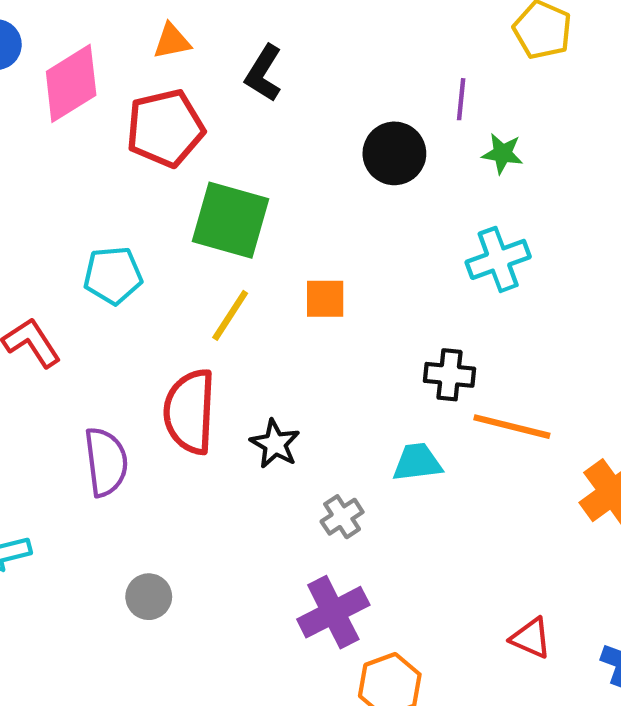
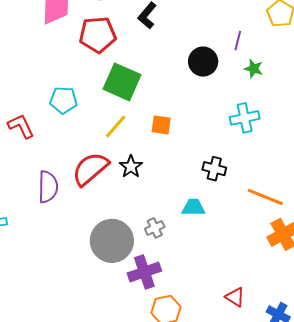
red semicircle: (190, 412) -> (90, 169), turned 39
orange line: (512, 427) -> (265, 197), moved
black star: (275, 444) -> (131, 167), moved
gray circle: (149, 597) -> (112, 241), moved, size x2.0

